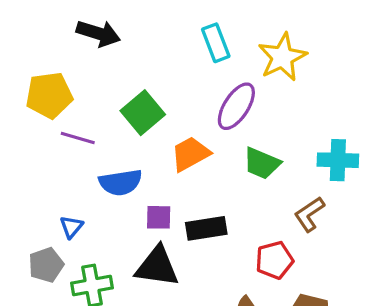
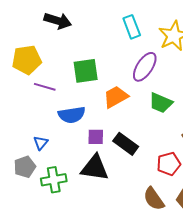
green square: (143, 113) -> (86, 71), turned 32
black rectangle: (206, 228) -> (126, 144), turned 45

